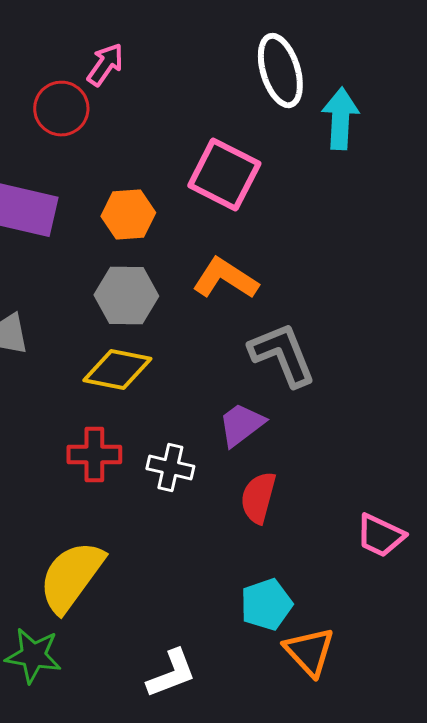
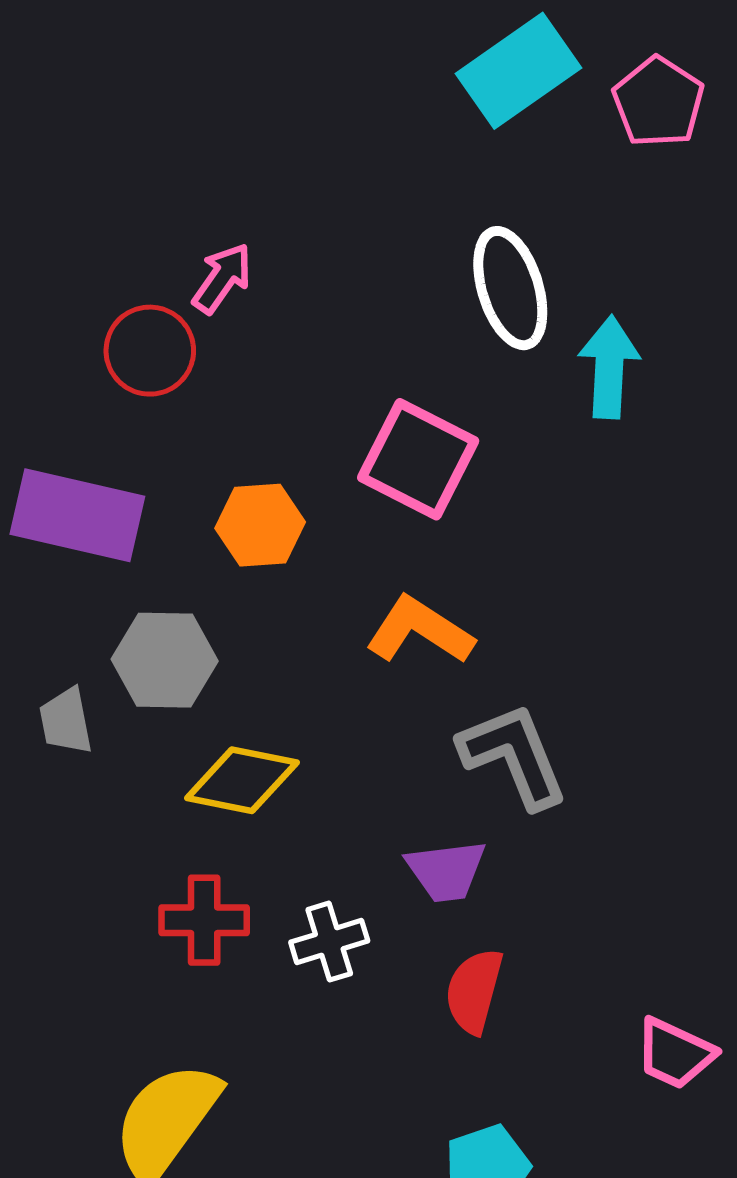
gray hexagon: (126, 296) -> (165, 660), moved
purple trapezoid: (241, 425) -> (446, 871), turned -150
white cross: (170, 468) -> (329, 942), turned -30

